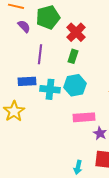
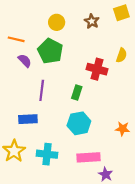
green pentagon: (48, 17) -> (50, 51), turned -30
red cross: (76, 32) -> (97, 69), moved, turned -30
cyan cross: (50, 89) -> (47, 154), moved

